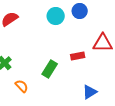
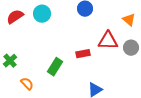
cyan circle: (56, 16) -> (42, 14), moved

